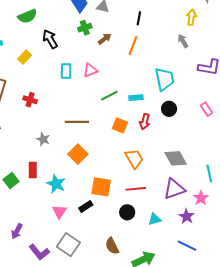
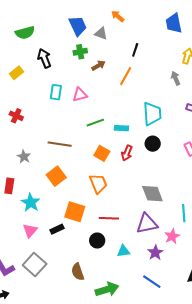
orange trapezoid: (134, 159) -> (98, 183), moved

